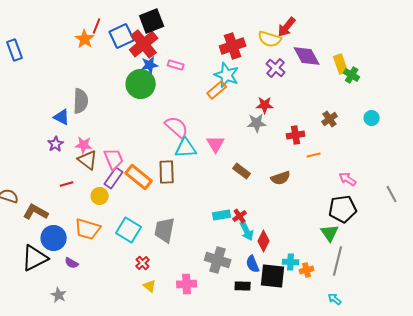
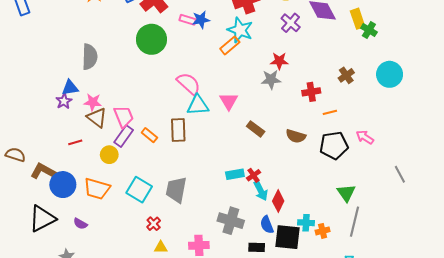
blue star: (150, 65) -> (201, 20), moved
blue triangle: (62, 117) -> (70, 88), moved, turned -36
cyan circle: (372, 118) -> (390, 74), size x1.6
orange rectangle: (139, 177) -> (149, 135), size x0.6
brown semicircle: (281, 178) -> (296, 136), turned 36
gray line: (392, 194) -> (400, 174), moved
black pentagon: (343, 209) -> (334, 145), moved
blue circle: (54, 238) -> (63, 185), moved
yellow triangle: (150, 286) -> (161, 247), turned -40

